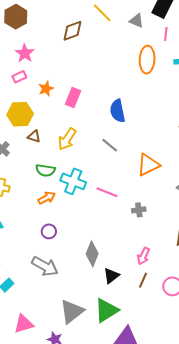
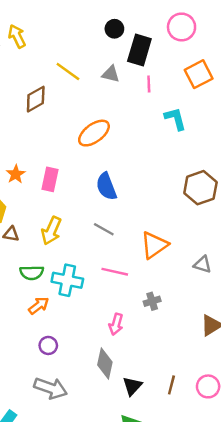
orange ellipse: (147, 60) -> (94, 133), moved, turned 60
pink line: (107, 192) -> (115, 272), moved
pink arrow: (143, 256) -> (116, 324), moved

